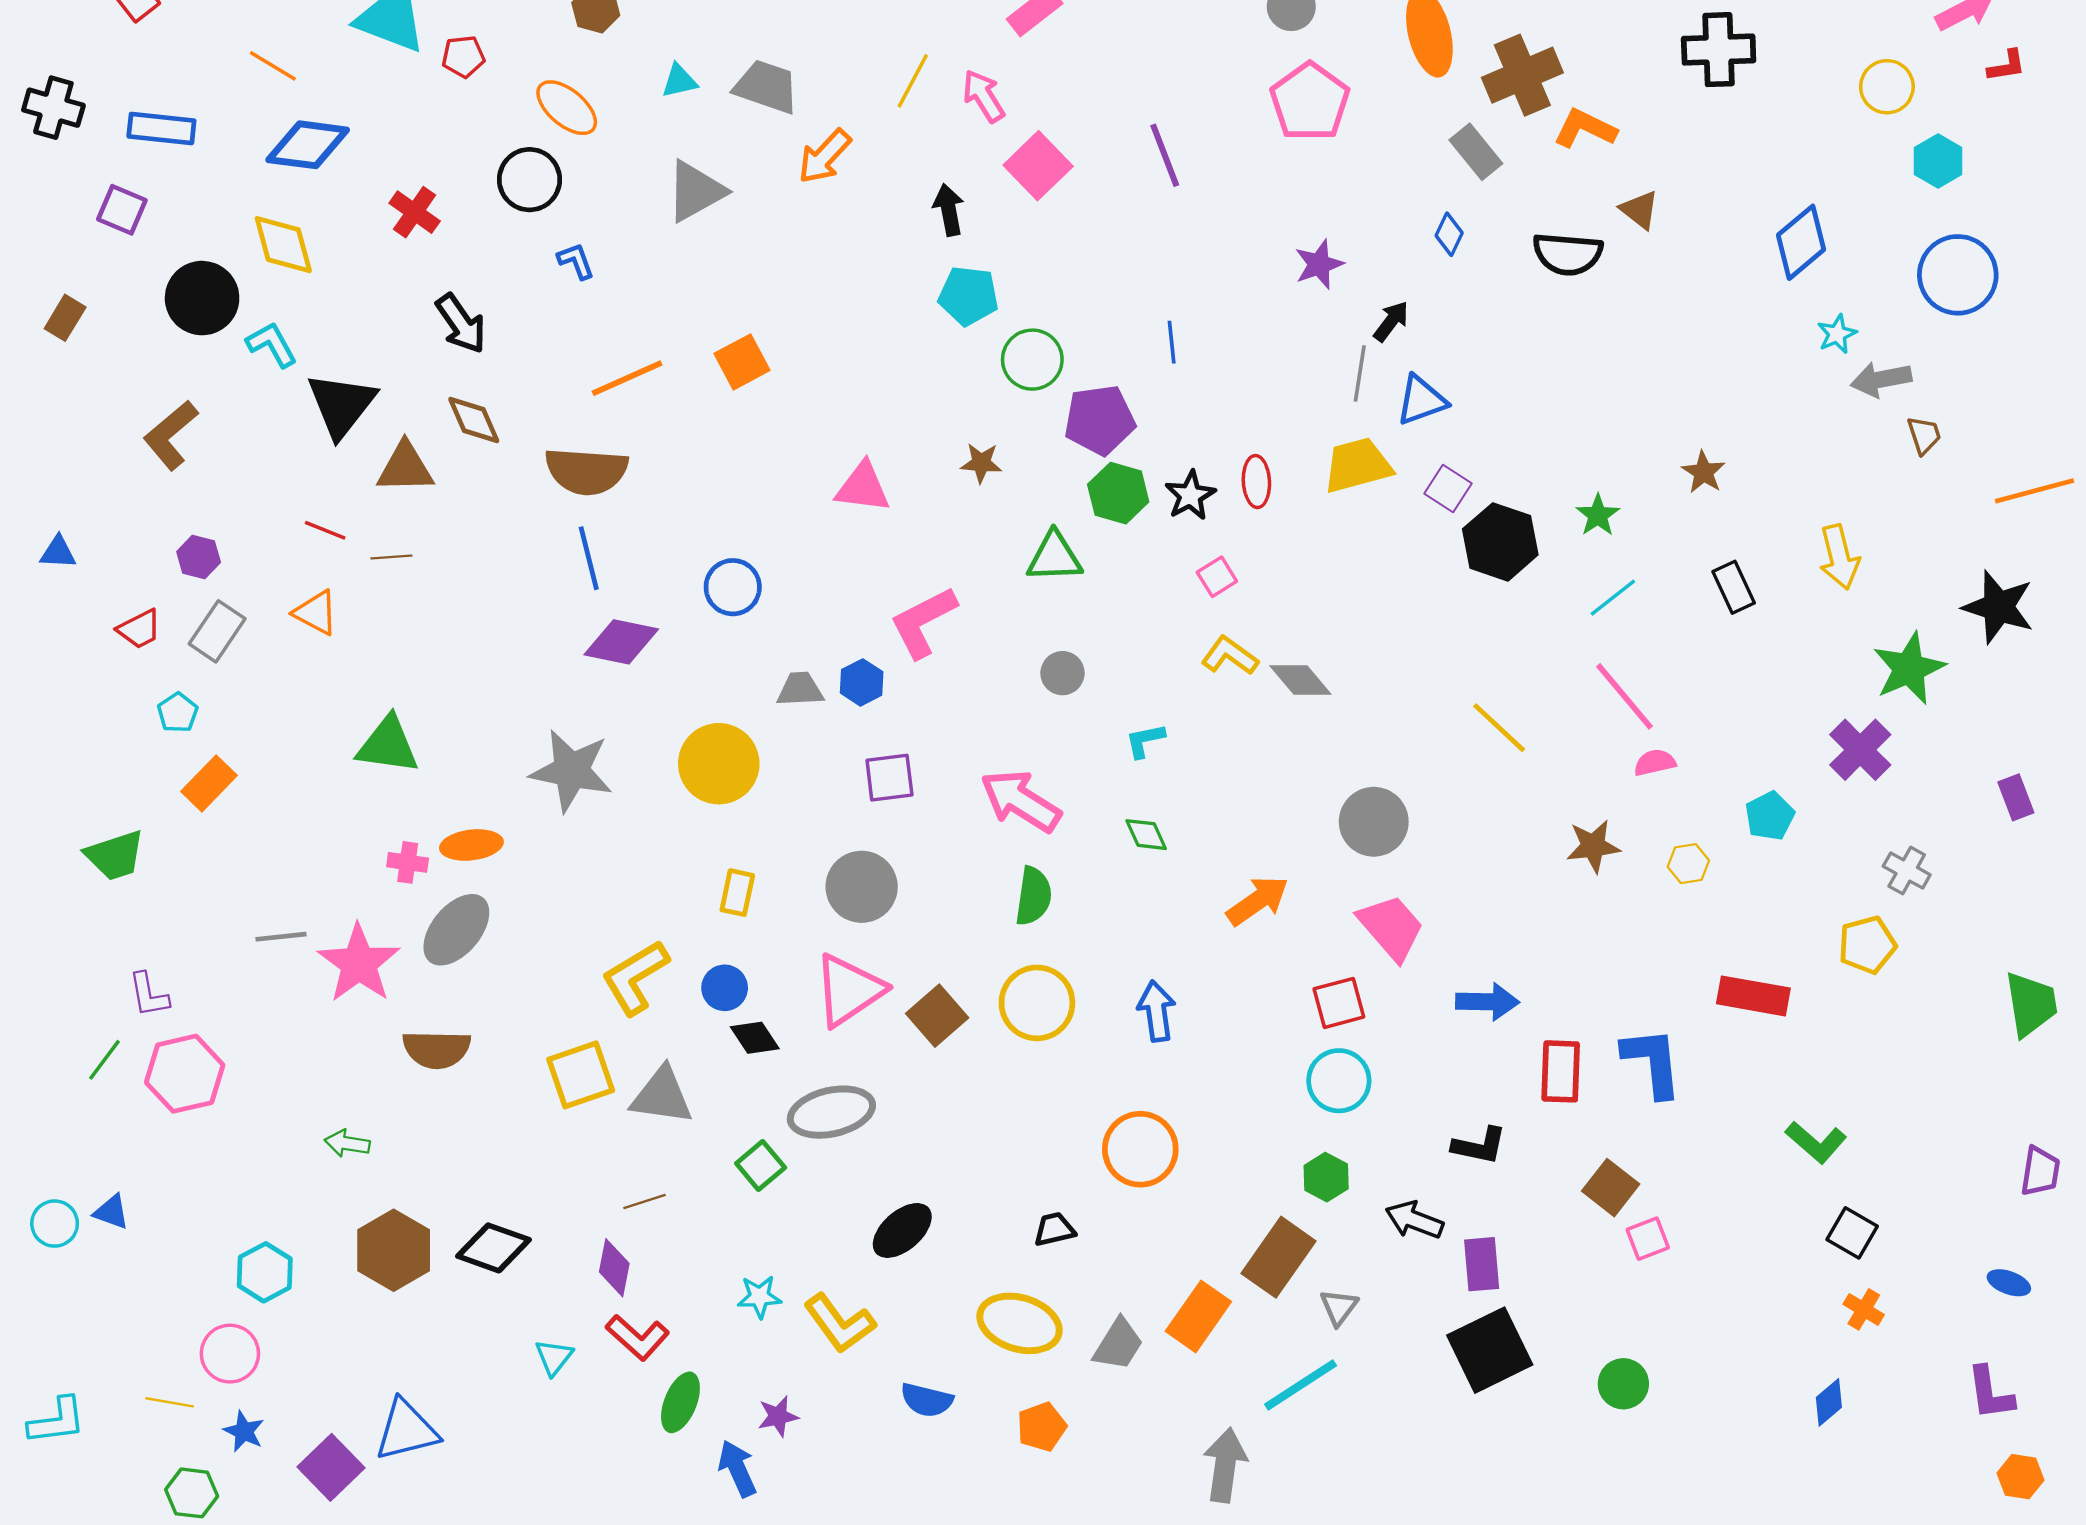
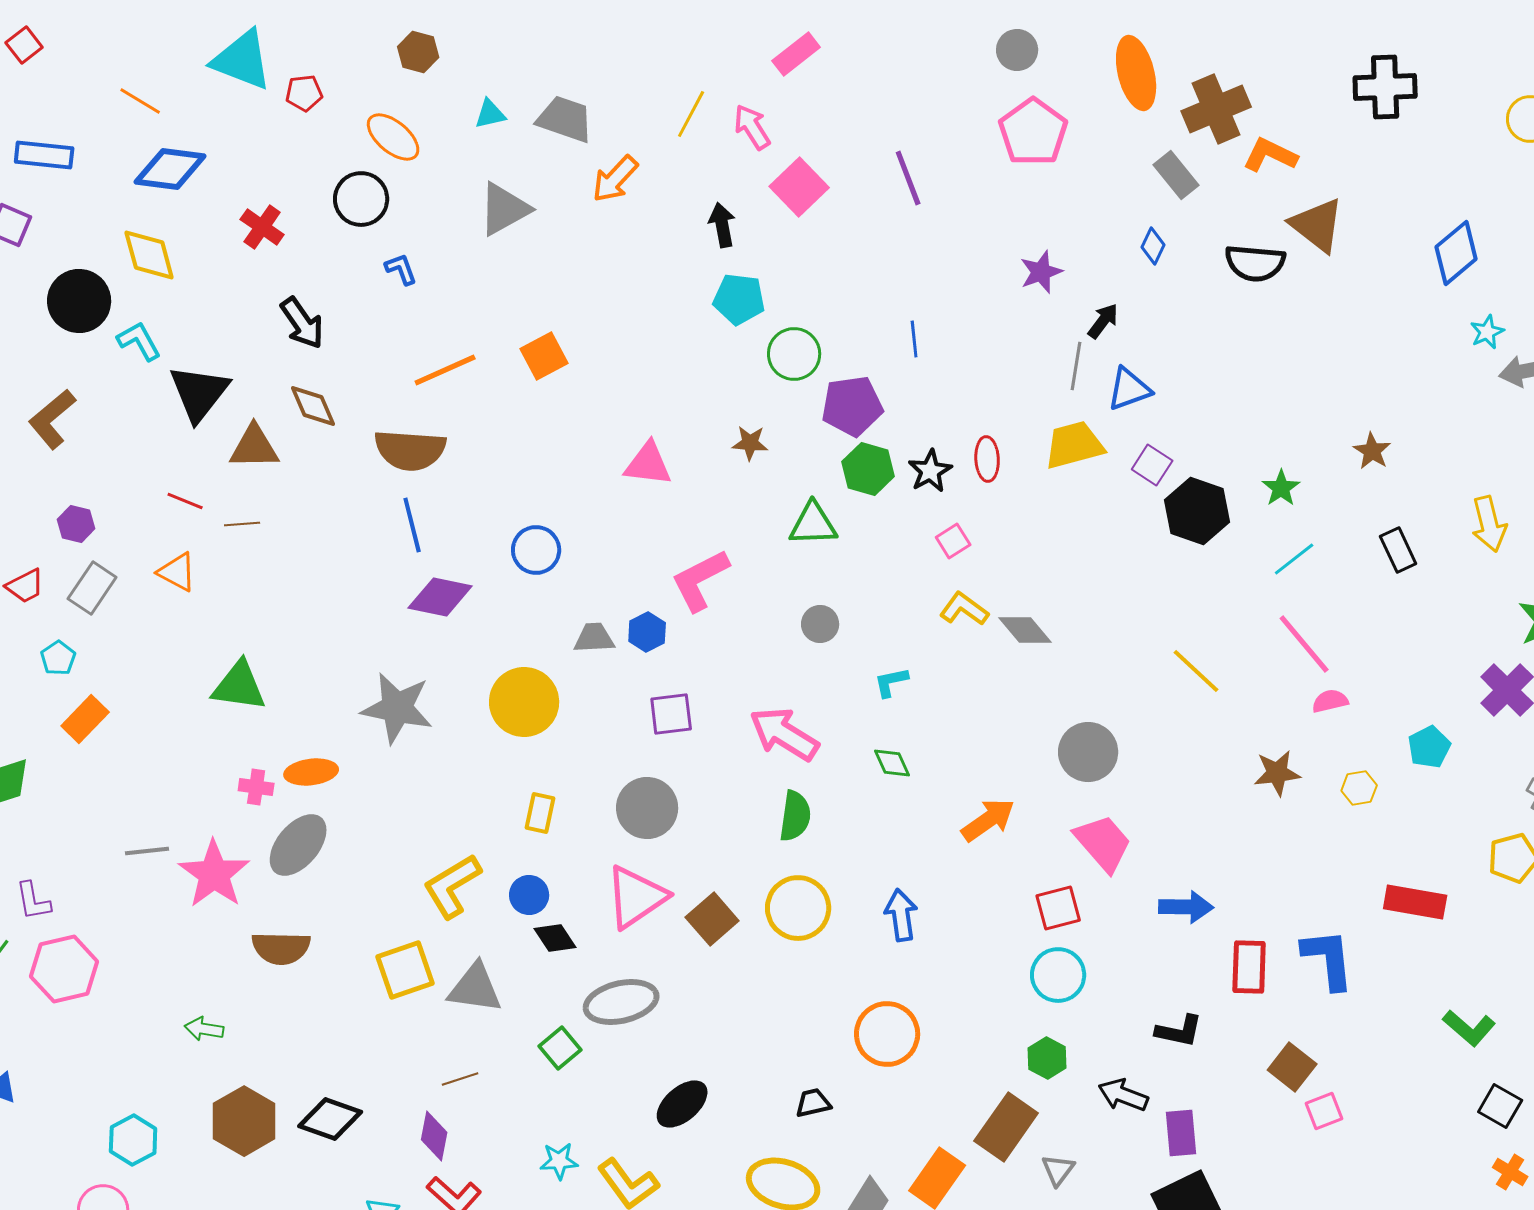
brown triangle: (1640, 210) -> (1317, 225), size x1.6

